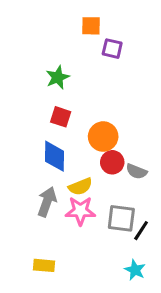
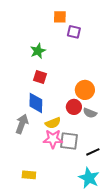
orange circle: (103, 137) -> (85, 90), moved
gray arrow: (47, 202) -> (22, 124), moved
gray square: (121, 218) -> (69, 141), moved
black line: (141, 231) -> (93, 152), turned 32
cyan star: (135, 270) -> (89, 178), size x1.5

